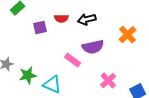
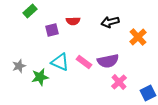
black arrow: (87, 19) -> (110, 22), moved
purple semicircle: (93, 47) -> (108, 61), moved
cyan triangle: (52, 85) -> (60, 62), moved

